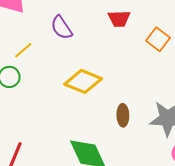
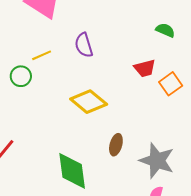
red trapezoid: (119, 19) -> (145, 68), moved, turned -30

